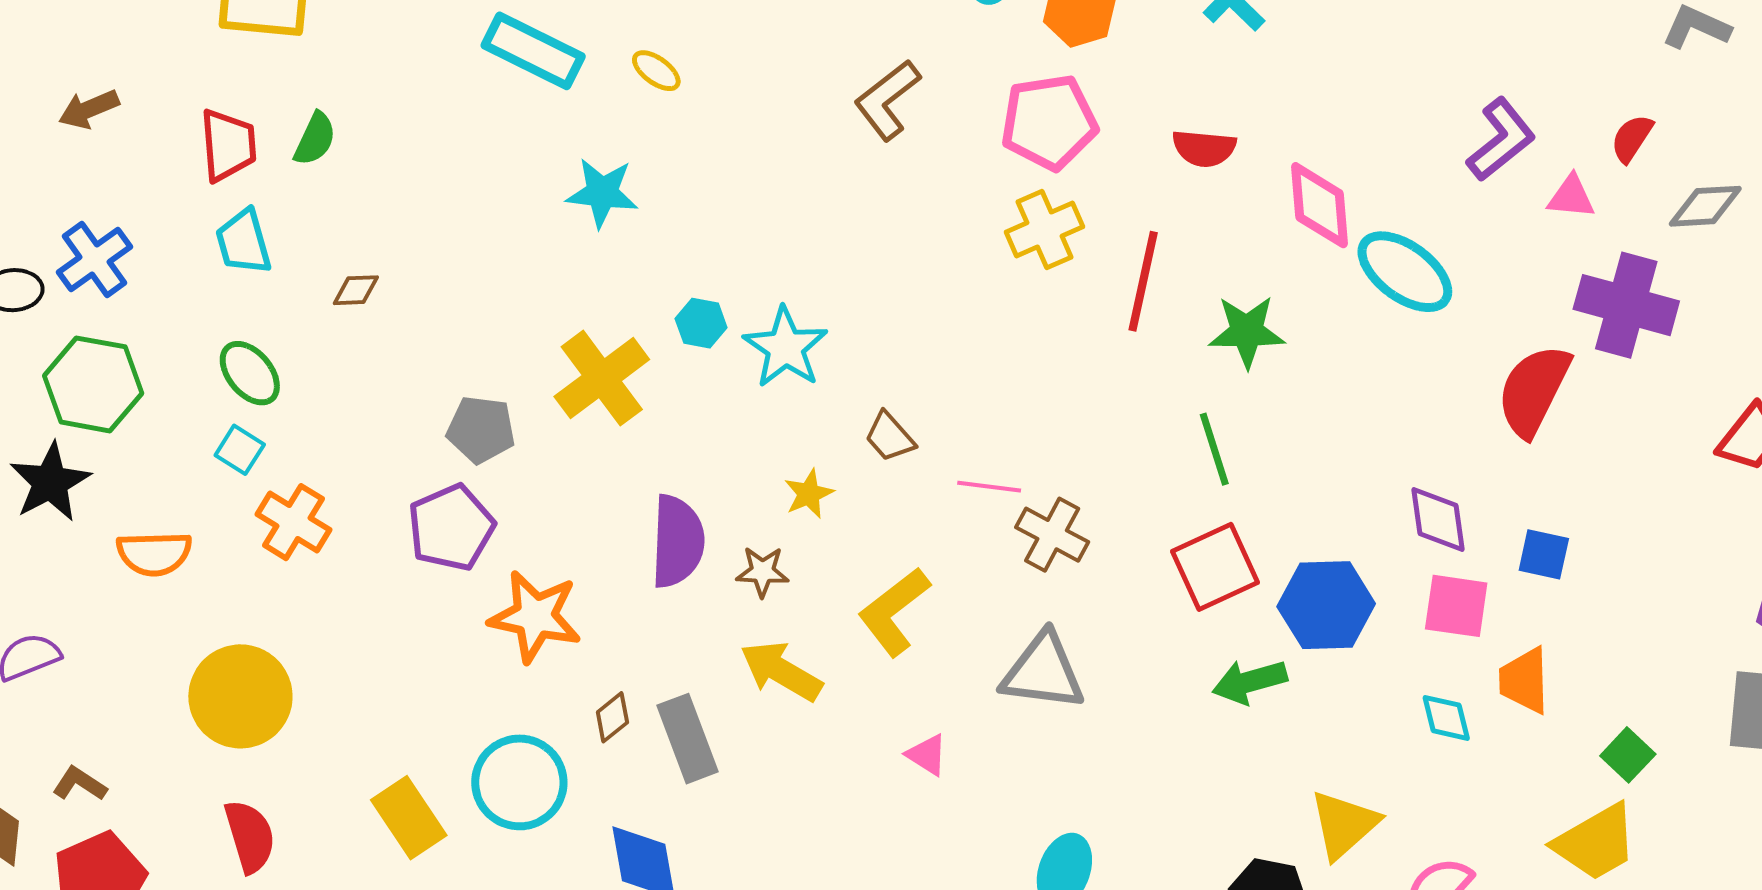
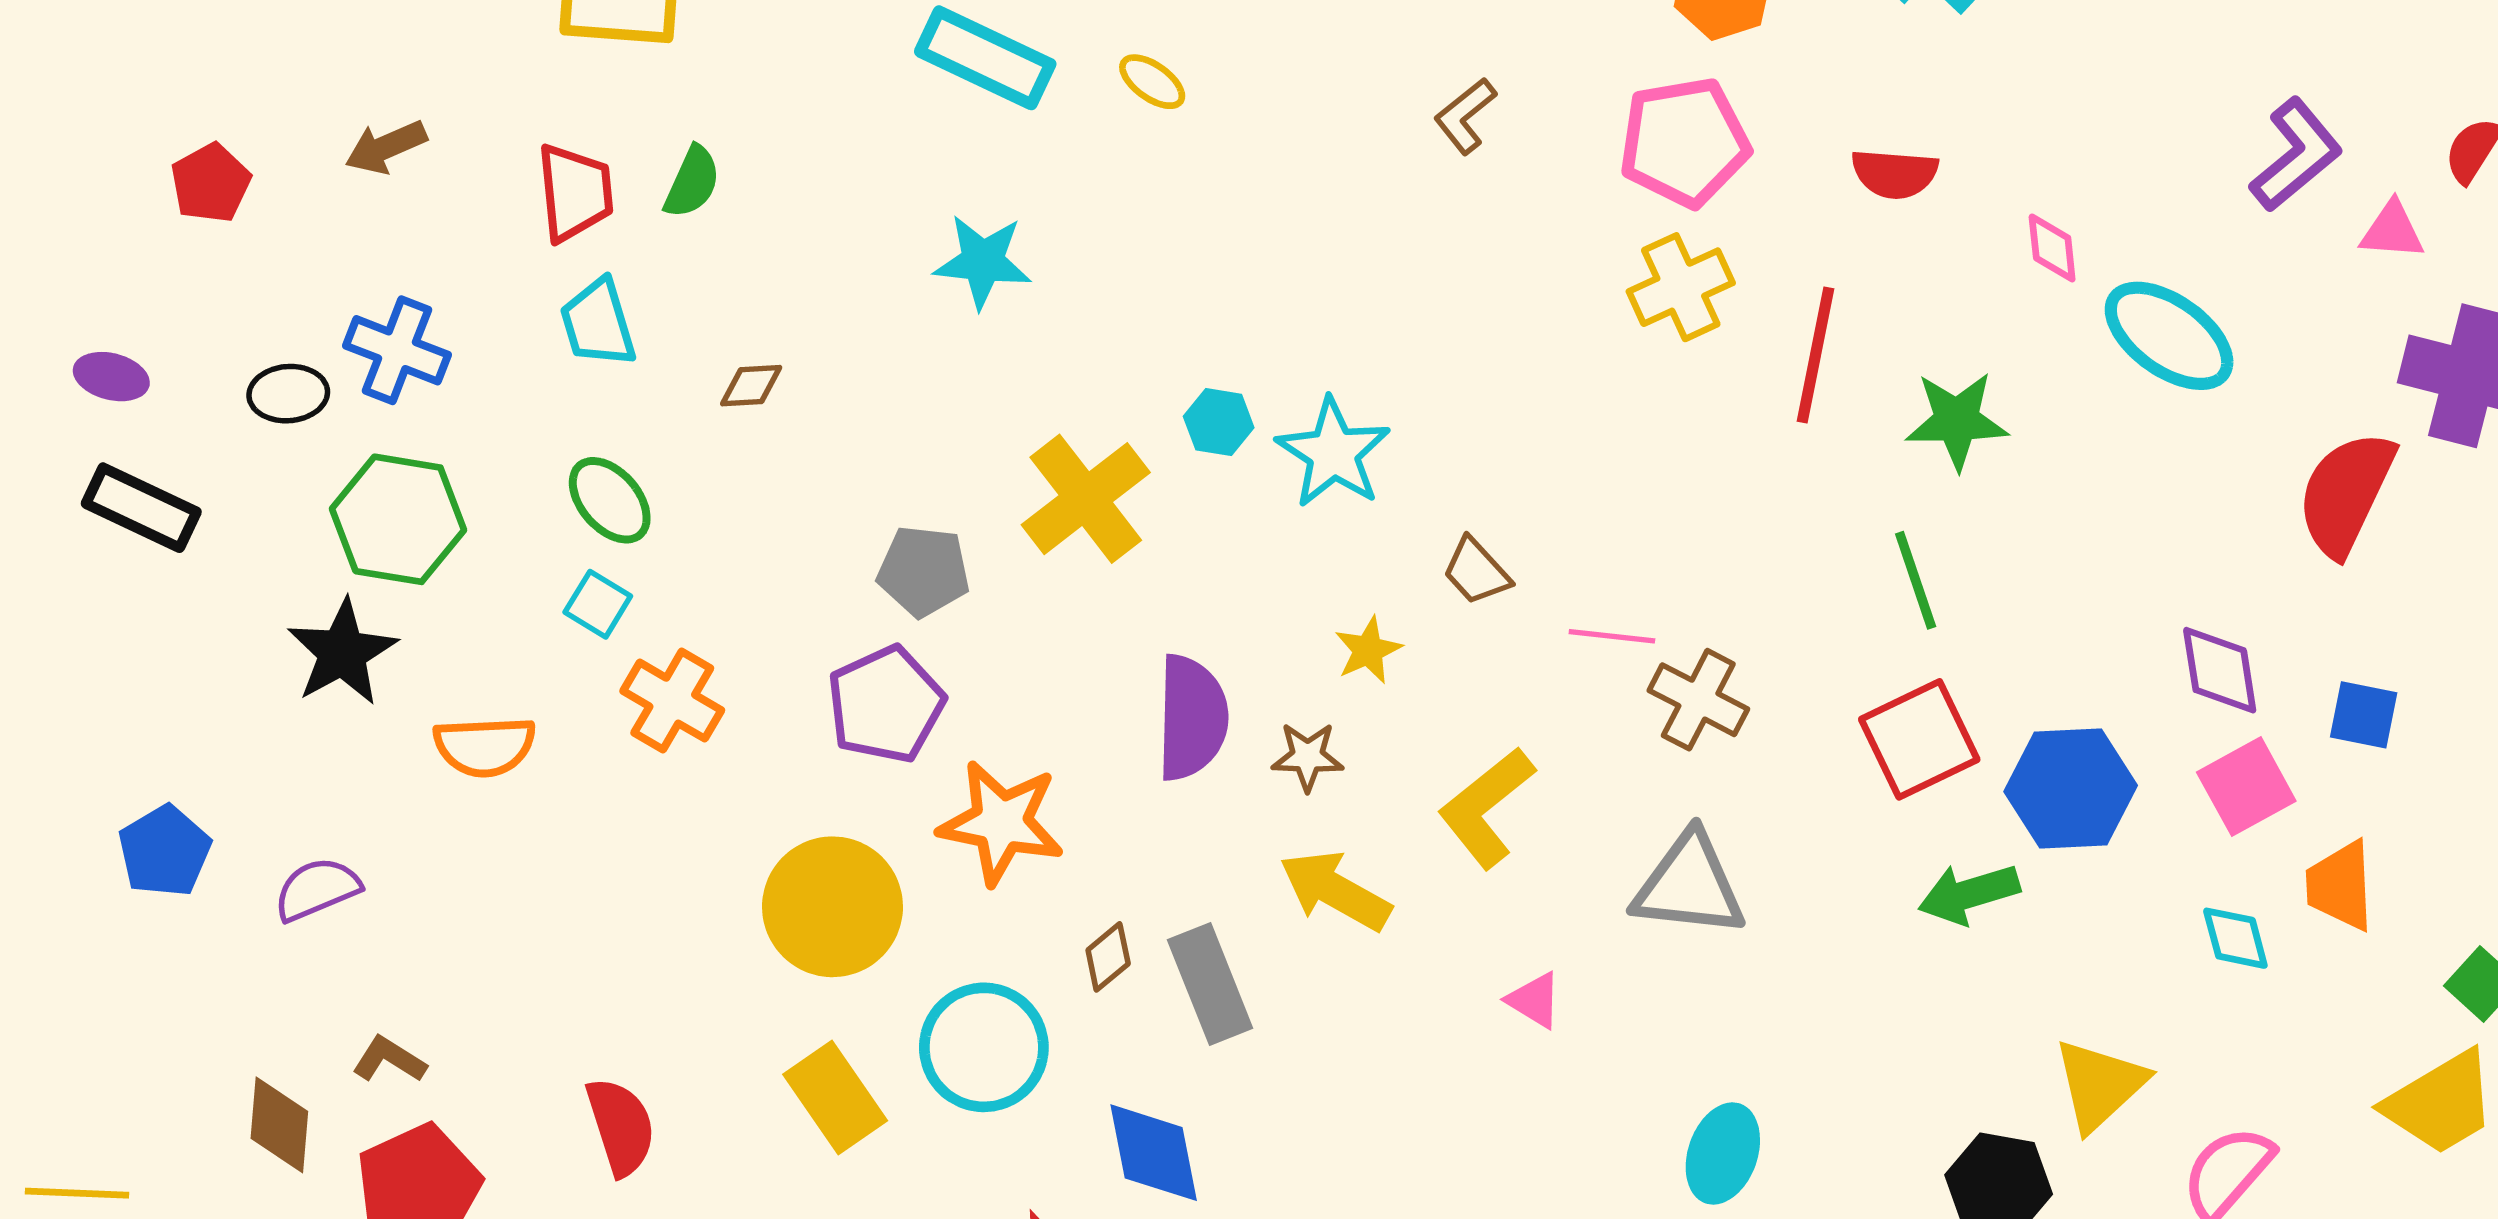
brown L-shape: (887, 100) -> (1465, 116), size x0.7
cyan star: (602, 193) -> (983, 262), moved
pink diamond: (1320, 205) -> (2052, 248), size x0.6
blue cross: (94, 259) -> (397, 350), turned -32
pink square: (1456, 606) -> (2246, 787), turned -36
yellow circle: (240, 696) -> (833, 907), moved

